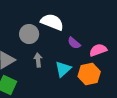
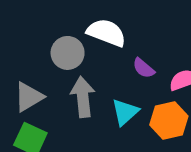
gray arrow: (38, 60) -> (83, 97), size x1.6

